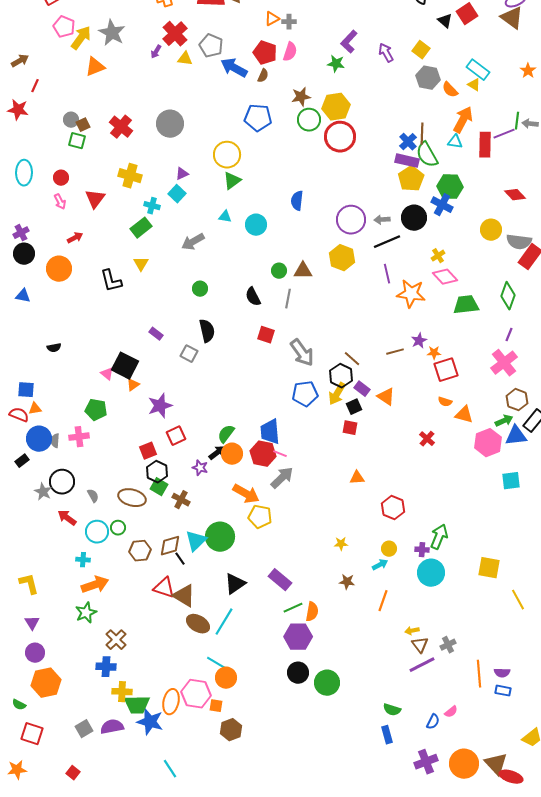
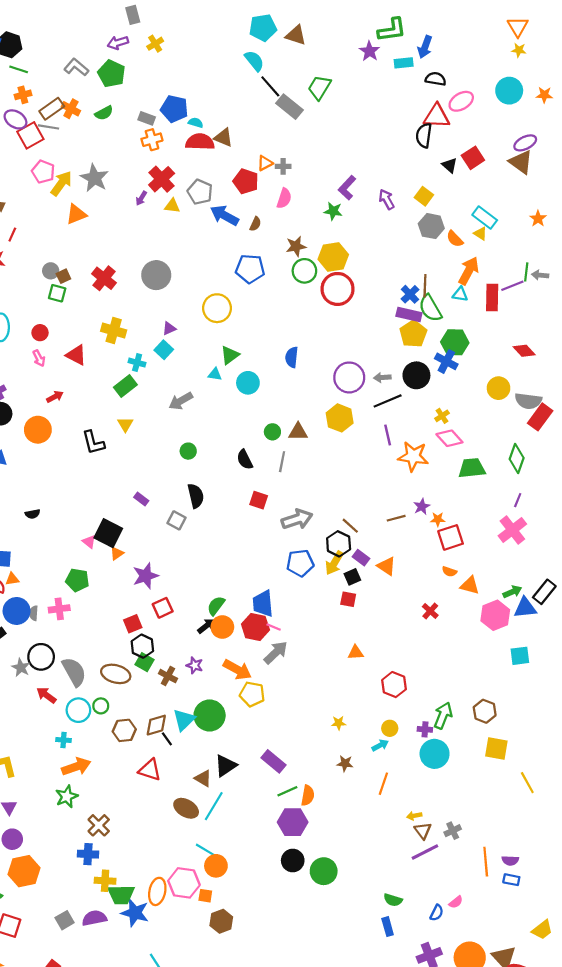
red pentagon: (265, 53) -> (246, 181), moved
green triangle: (232, 181) -> (230, 355), moved
red triangle: (95, 199) -> (76, 355), turned -40
gray arrow: (302, 353) -> (297, 519), turned -72
brown hexagon: (517, 400) -> (485, 711), moved
purple star: (200, 468) -> (195, 665), moved
gray semicircle: (93, 496) -> (74, 672), size x2.0
brown triangle: (184, 596) -> (203, 778), moved, size x0.7

